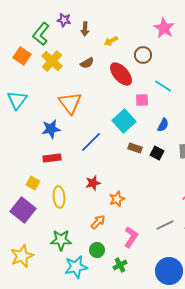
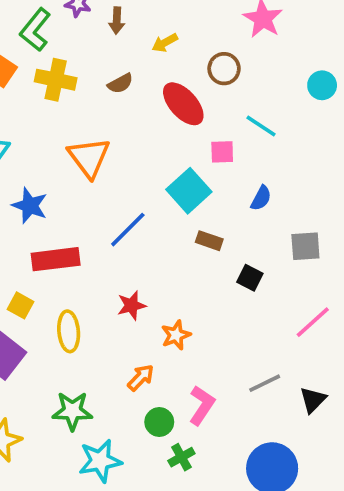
yellow cross: (52, 61) -> (56, 80), turned -30
blue star: (51, 129) -> (30, 206), moved, turned 30
black square: (157, 153) -> (250, 278), moved
red rectangle: (52, 158) -> (56, 259), size x1.4
green circle: (97, 250) -> (159, 422), moved

